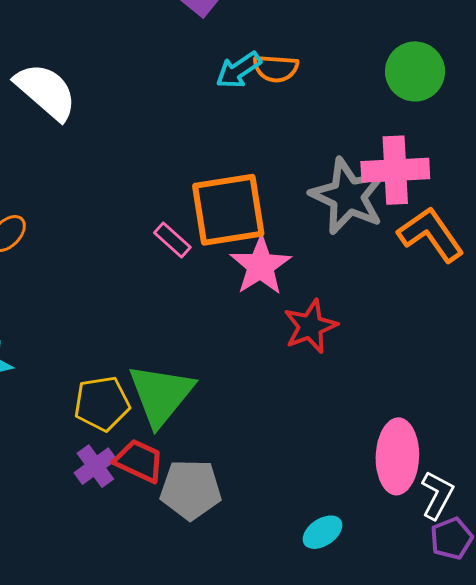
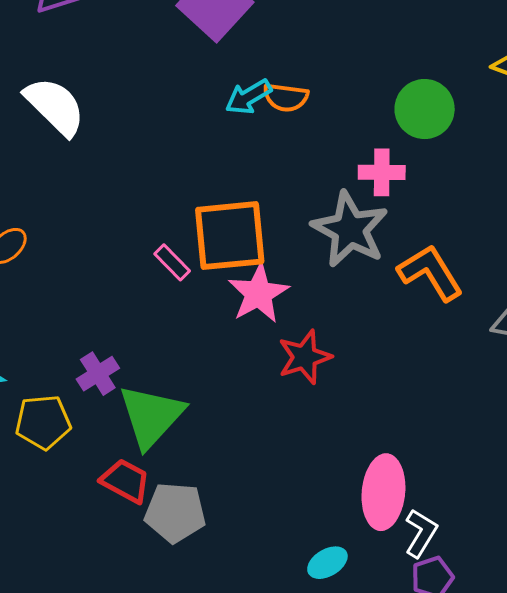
pink cross: (395, 170) -> (382, 172), moved, size x0.7
yellow pentagon: (102, 403) -> (43, 422), moved
purple cross: (95, 466) -> (98, 374), moved
cyan ellipse: (323, 532) -> (327, 563), moved

